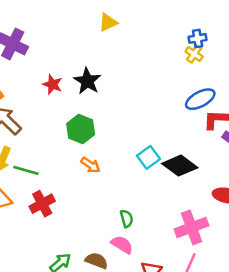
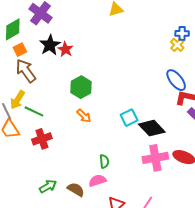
black star: (87, 81) -> (50, 45), moved
blue ellipse: (200, 99) -> (176, 80), turned 70
pink cross: (192, 227) -> (155, 158), moved
pink semicircle: (122, 245) -> (97, 181), turned -60

